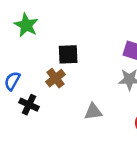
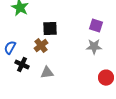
gray triangle: (93, 112) -> (47, 73), moved

